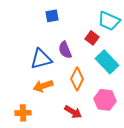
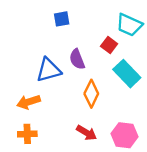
orange arrow: (43, 86) -> (28, 102), moved
pink hexagon: (105, 100) -> (124, 135), moved

